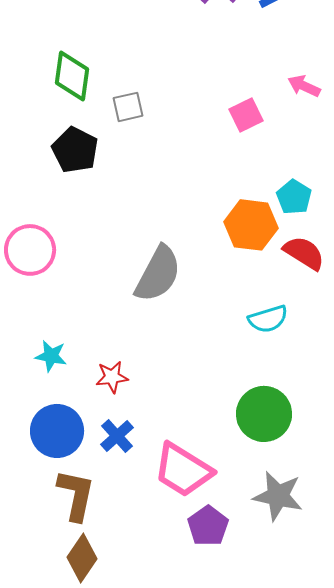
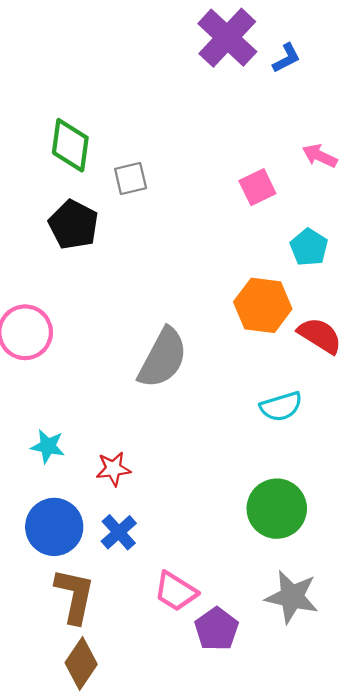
cyan pentagon: (294, 197) -> (309, 247), moved
pink trapezoid: (183, 470) -> (176, 591), moved, size x0.7

